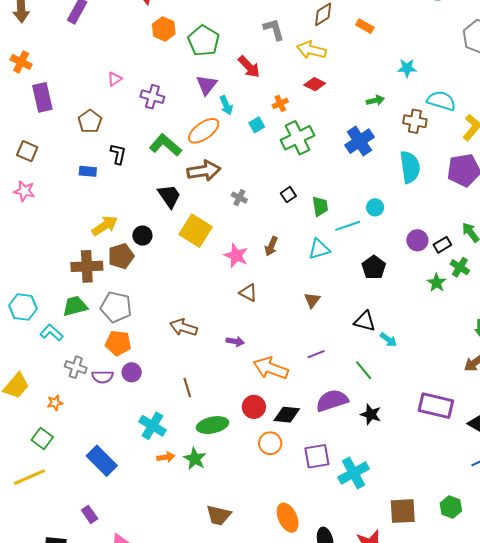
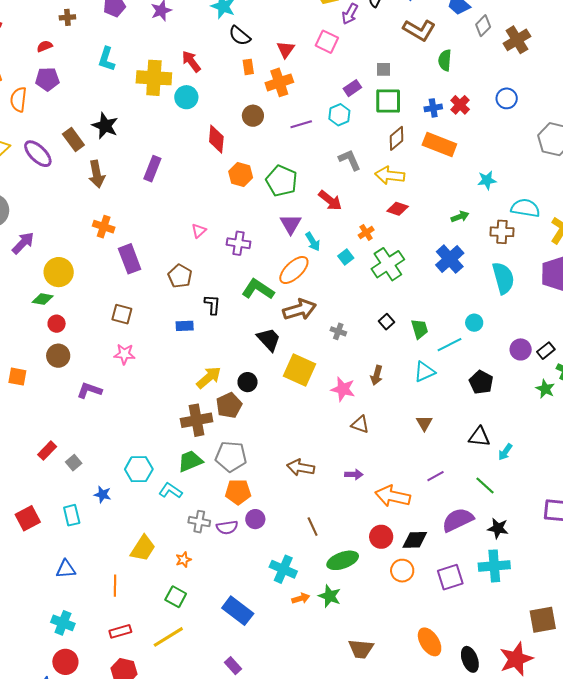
orange rectangle: (365, 26) -> (439, 144), size x1.8
cyan arrow: (388, 340) -> (505, 452), turned 96
cyan cross: (354, 473) -> (494, 566), moved, turned 32

